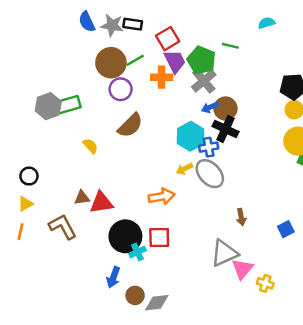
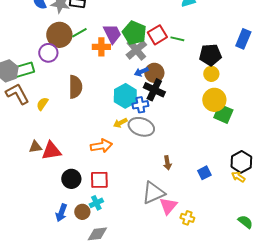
red square: (168, 39) -> (157, 35), moved
green line: (230, 46) -> (177, 39), moved
purple circle: (121, 89) -> (48, 53), moved
brown semicircle: (130, 125) -> (75, 87), turned -45
yellow semicircle: (90, 146) -> (42, 104), turned -104
gray ellipse: (210, 174) -> (141, 127), turned -30
brown L-shape: (63, 227) -> (17, 94), moved
black circle: (125, 236) -> (71, 179), size x0.7
cyan cross: (137, 252) -> (96, 203), moved
brown circle: (135, 295) -> (82, 212), moved

